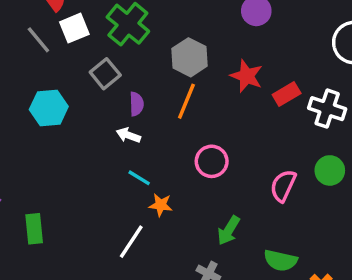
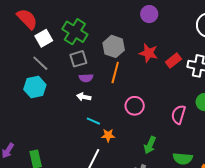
gray line: (38, 40) -> (40, 63), moved
gray square: (105, 74) -> (78, 59), moved, turned 30
purple semicircle: (136, 104) -> (86, 78), turned 96

